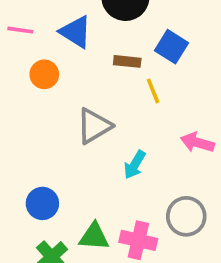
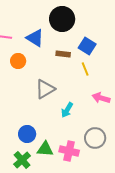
yellow line: (153, 91) -> (85, 69), moved
blue circle: (42, 203) -> (27, 134), moved

